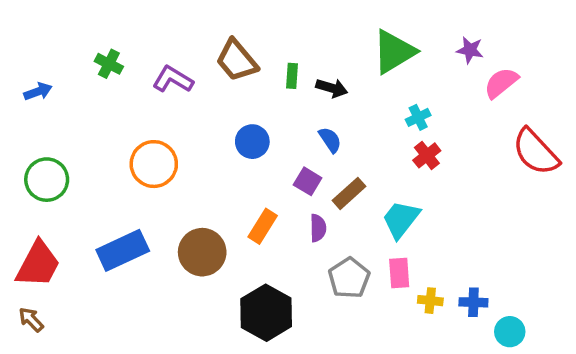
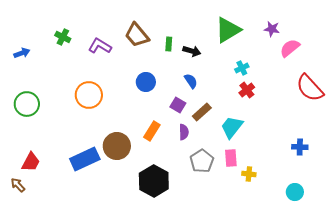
blue rectangle: (123, 250) -> (85, 159), moved
red trapezoid: (38, 264) -> (31, 162), moved, size x0.7
blue cross: (473, 302) -> (300, 147), moved

